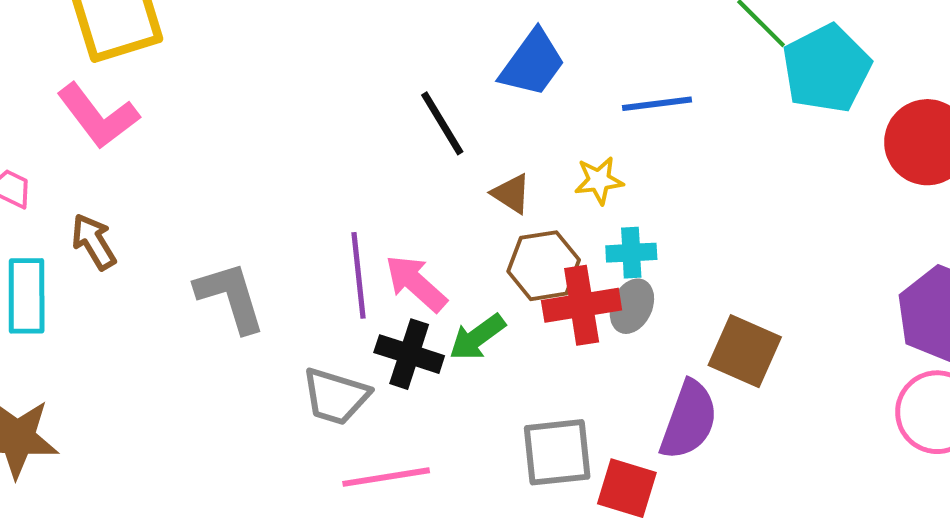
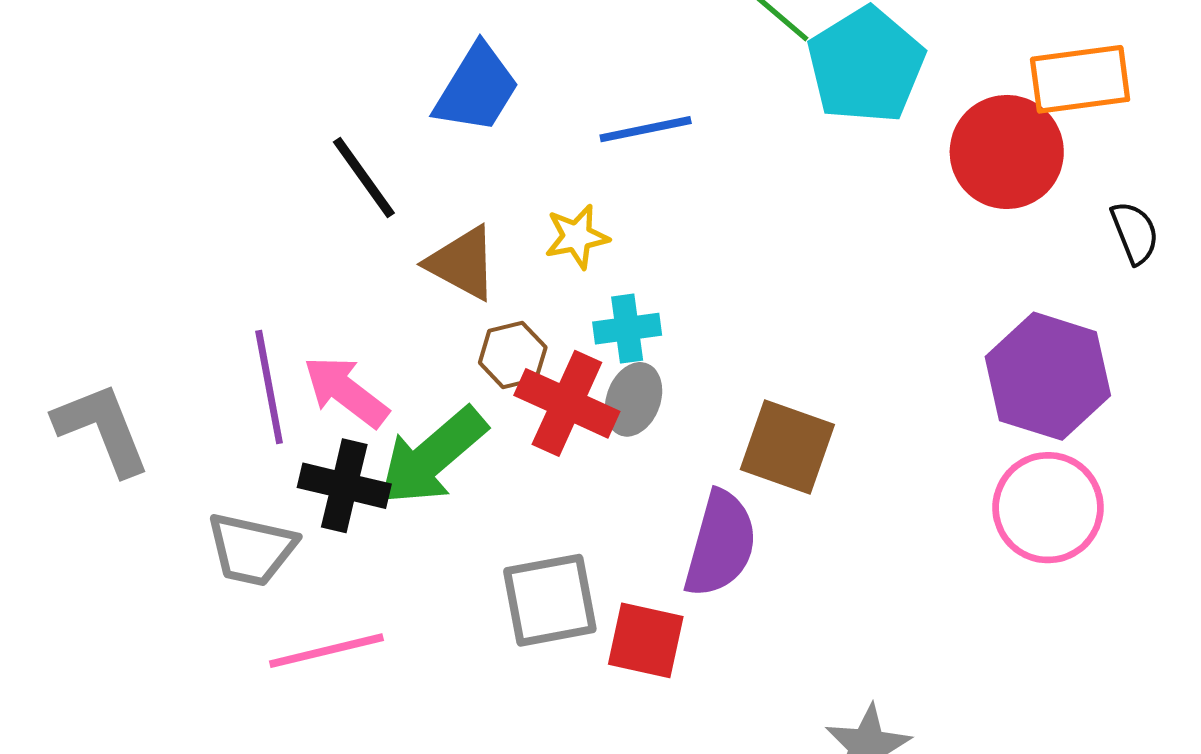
brown triangle: (511, 194) -> (462, 263), size x1.4
brown hexagon: (544, 266) -> (513, 355), size x0.7
red cross: (582, 305) -> (567, 403), turned 38
green arrow: (477, 337) -> (432, 456), size x1.5

